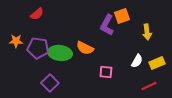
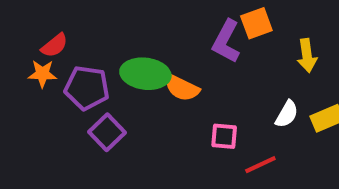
red semicircle: (37, 14) -> (55, 45), moved
green ellipse: (60, 53) -> (145, 74), moved
purple square: (50, 83) -> (107, 132), moved
red line: (149, 86) -> (260, 165), moved

